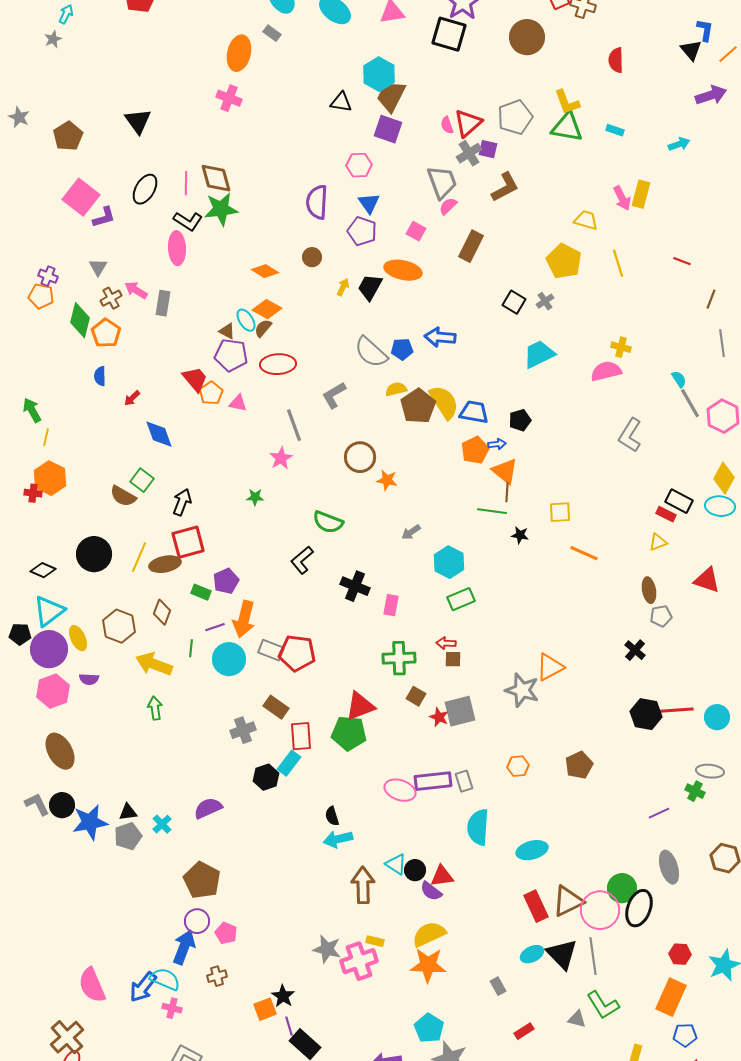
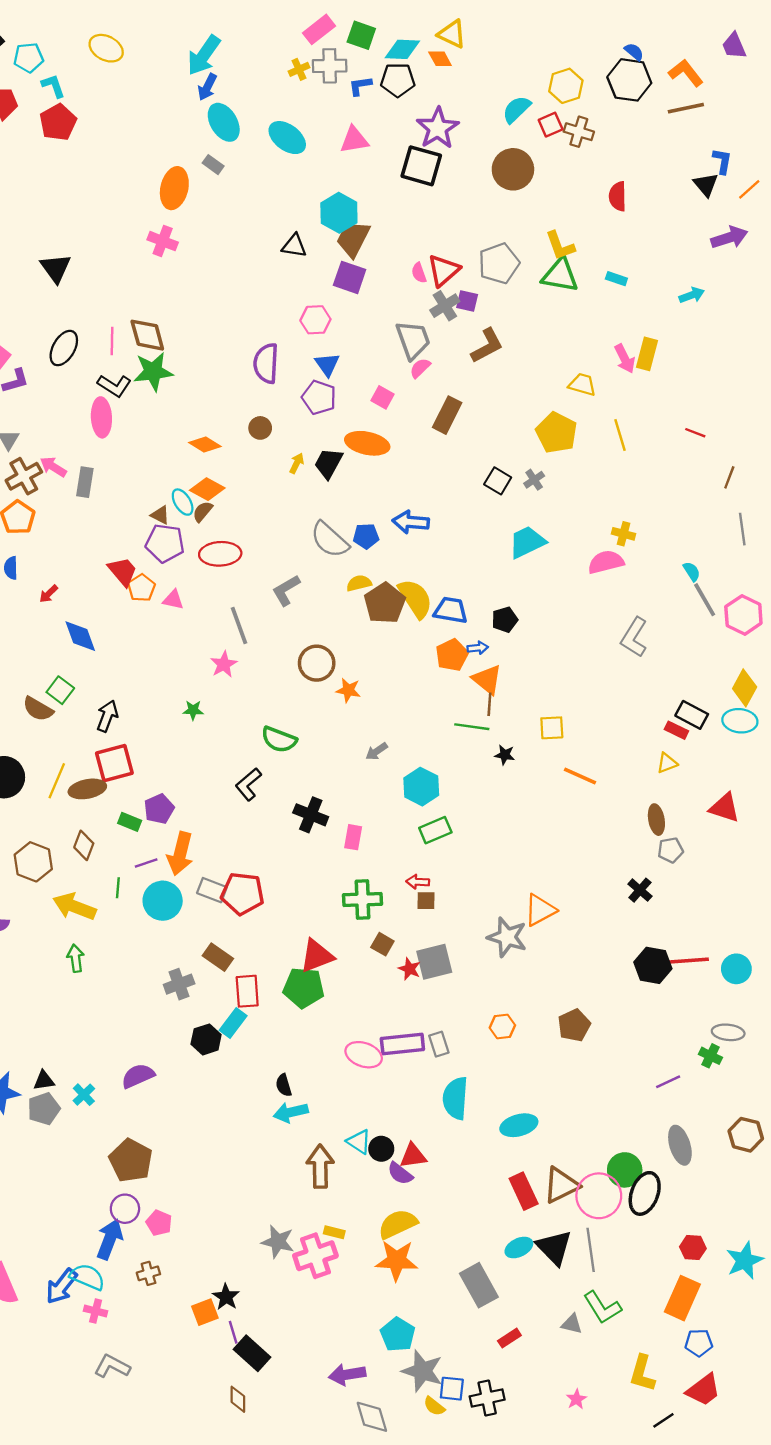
brown cross: (111, 298) -> (24, 476), size x1.4
gray rectangle: (498, 986) -> (479, 1285), size x2.0

